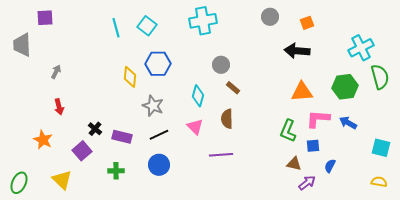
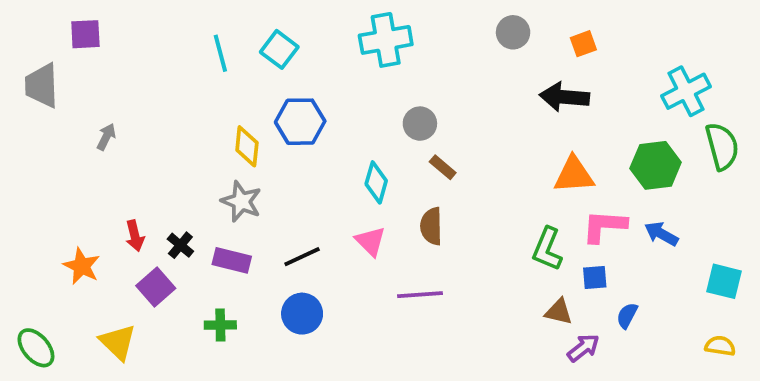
gray star: (153, 106) -> (241, 201), moved
red arrow: (59, 107) -> (135, 236), moved
green ellipse: (19, 183) -> (36, 348), turned -65

